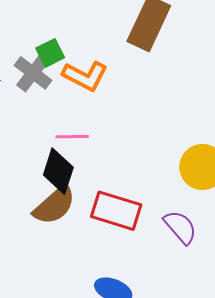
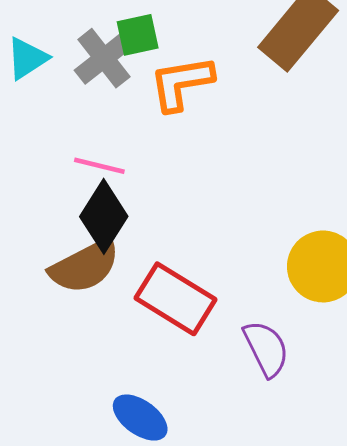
orange L-shape: (85, 76) -> (181, 83), turned 129
pink line: (72, 137) -> (99, 166), moved

